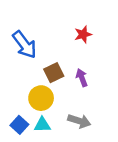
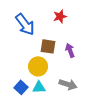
red star: (83, 34) -> (60, 16), moved
brown square: (54, 73) -> (48, 46), turned 35

